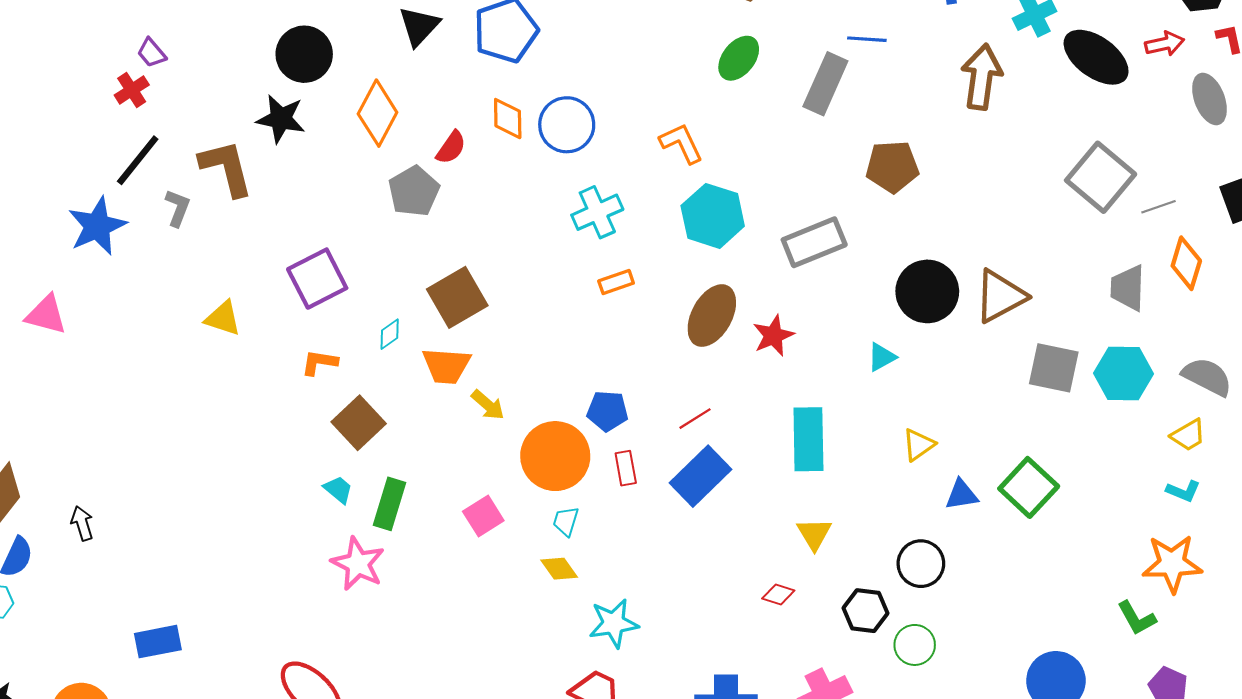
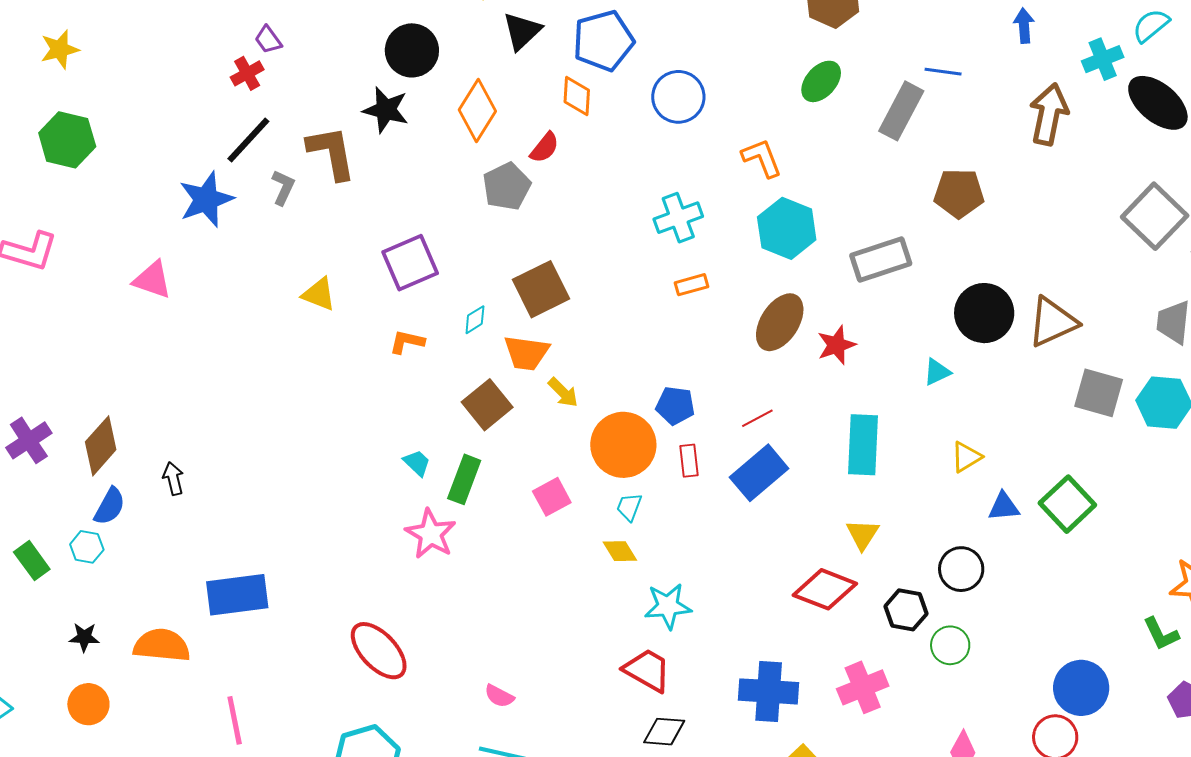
orange diamond: (508, 119) -> (577, 96), moved
blue circle: (567, 125) -> (678, 97), moved
brown square: (359, 423) -> (487, 405), moved
red diamond: (778, 595) -> (825, 589), size x2.0
blue rectangle: (158, 642) -> (237, 595), size x1.4

